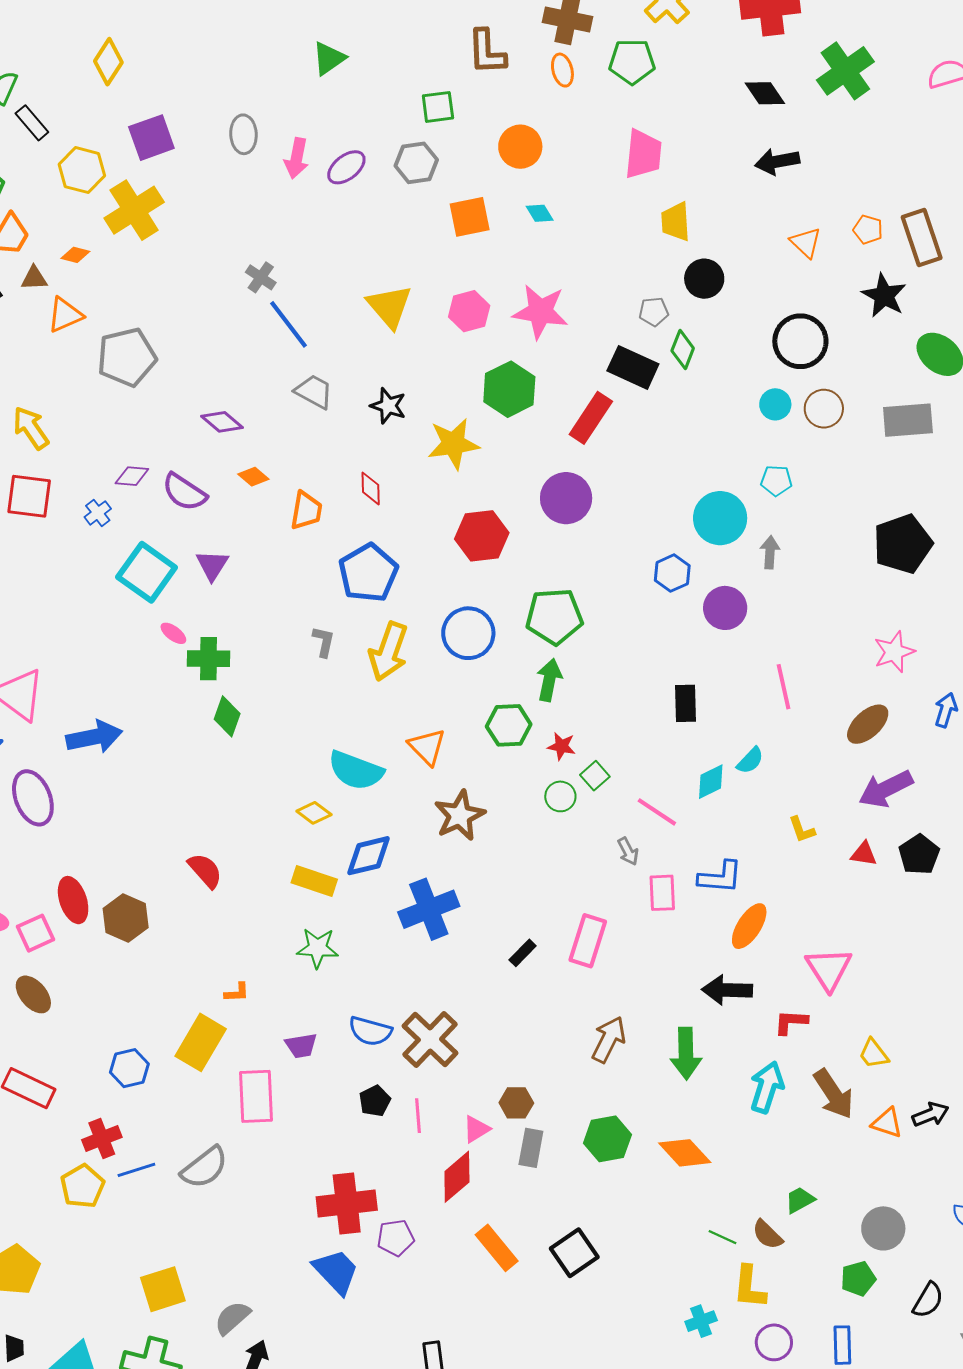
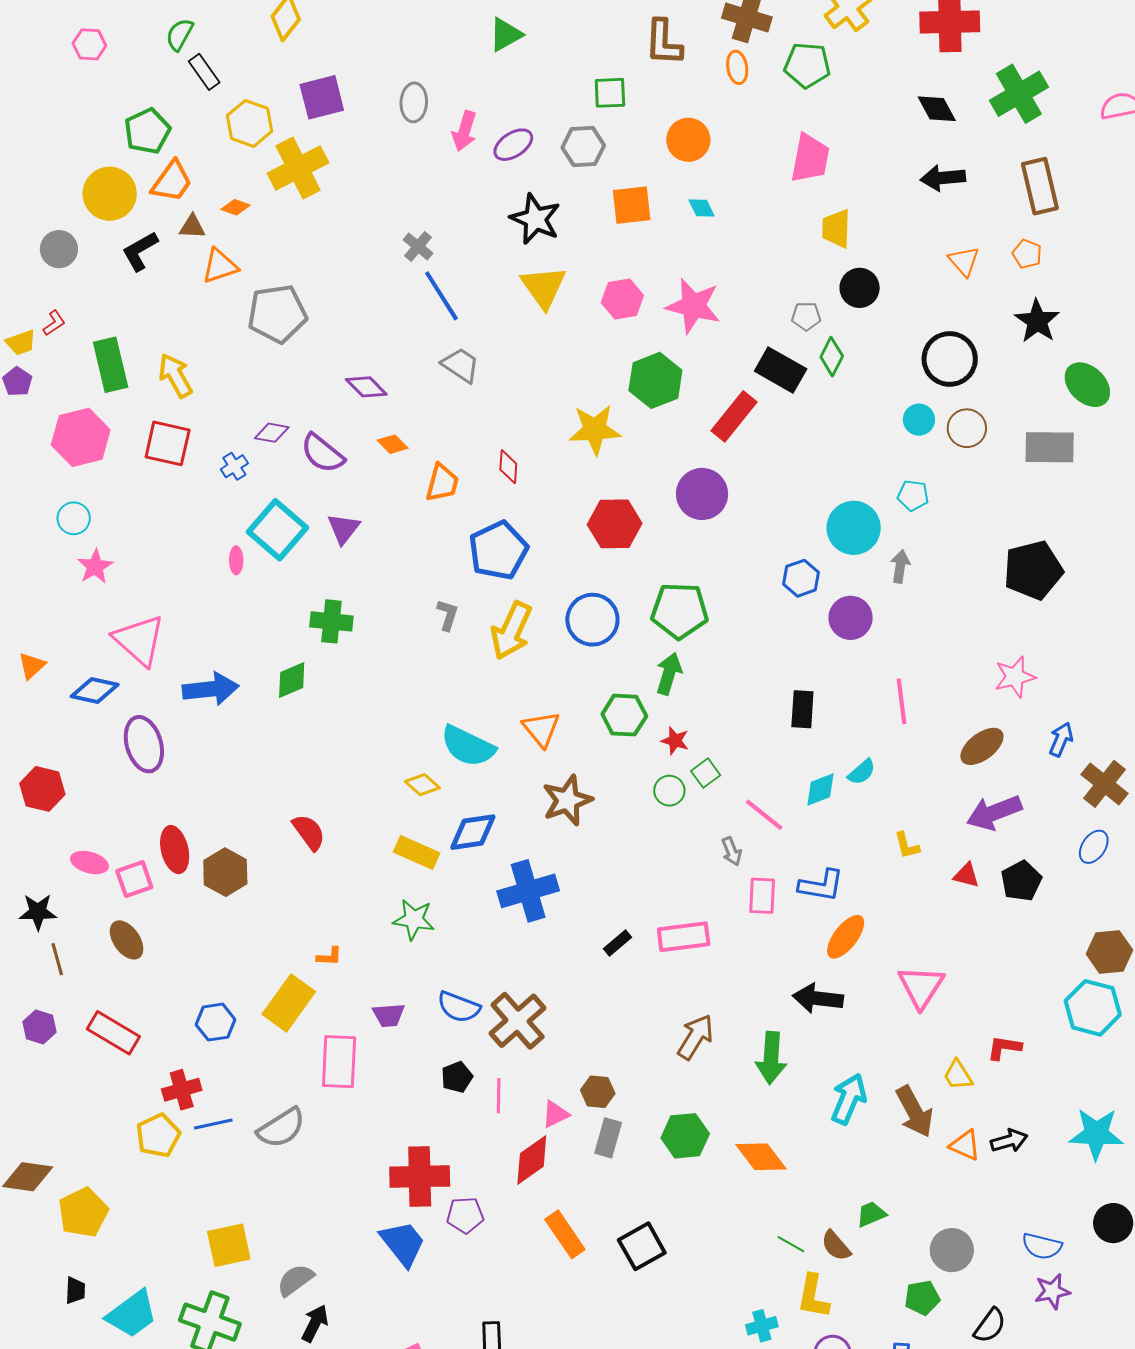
brown rectangle: (922, 237) -> (1040, 186), moved
black star: (388, 406) -> (535, 219), moved, size x1.4
pink ellipse: (173, 633) -> (236, 560), moved, turned 48
green diamond: (227, 716) -> (292, 680), moved, turned 42
pink rectangle: (588, 941) -> (684, 937), turned 60
red L-shape: (791, 1022) -> (1004, 1048), moved

